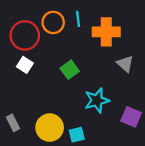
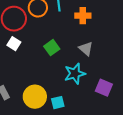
orange cross: (106, 32) -> (83, 16), size x0.7
gray triangle: (125, 64) -> (86, 49), moved

